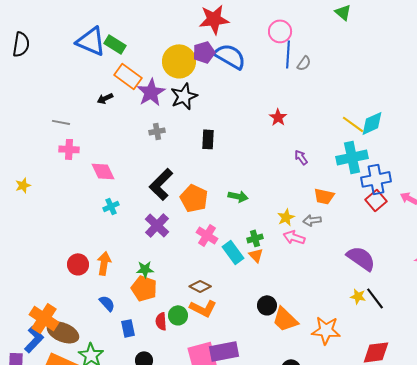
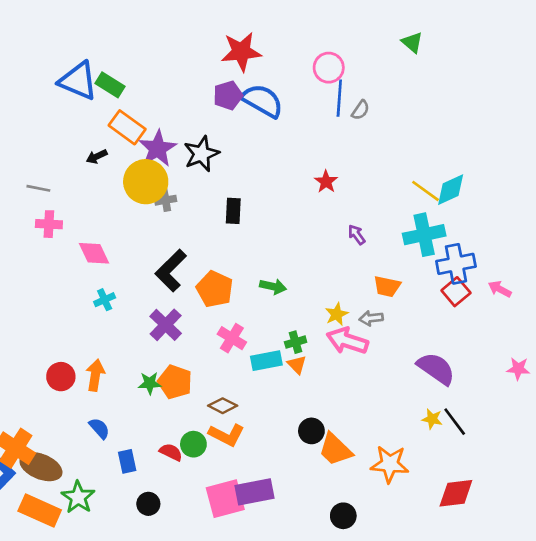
yellow circle: (179, 61) -> (146, 182), moved
pink arrow: (294, 237) -> (347, 341), size x1.4
cyan rectangle: (233, 252) -> (266, 361), turned -65
orange pentagon: (144, 288) -> (175, 382), moved
red semicircle: (161, 321) -> (171, 452), turned 120

